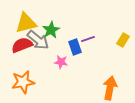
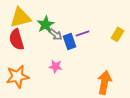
gray arrow: (38, 40) -> (56, 34), moved, size x0.6
red semicircle: (22, 45) -> (16, 39), turned -85
pink star: (61, 62) -> (56, 66), moved

